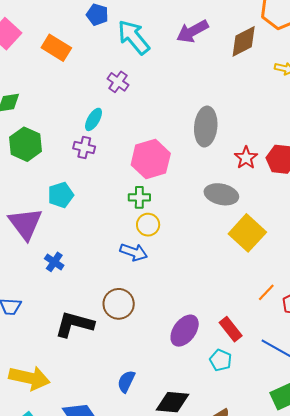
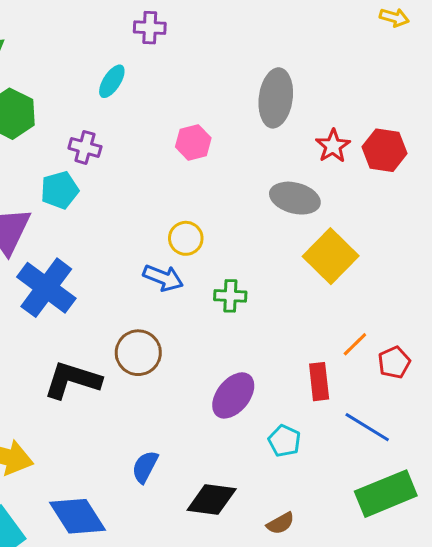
purple cross: (118, 82) -> (150, 28), turned -35
purple cross: (84, 147) -> (85, 147), moved
pink hexagon: (151, 159) -> (193, 142), size x0.6
green cross: (139, 197) -> (230, 296), moved
blue cross: (54, 262) -> (46, 288), size x2.0
red rectangle: (231, 329) -> (319, 382), moved, turned 30

